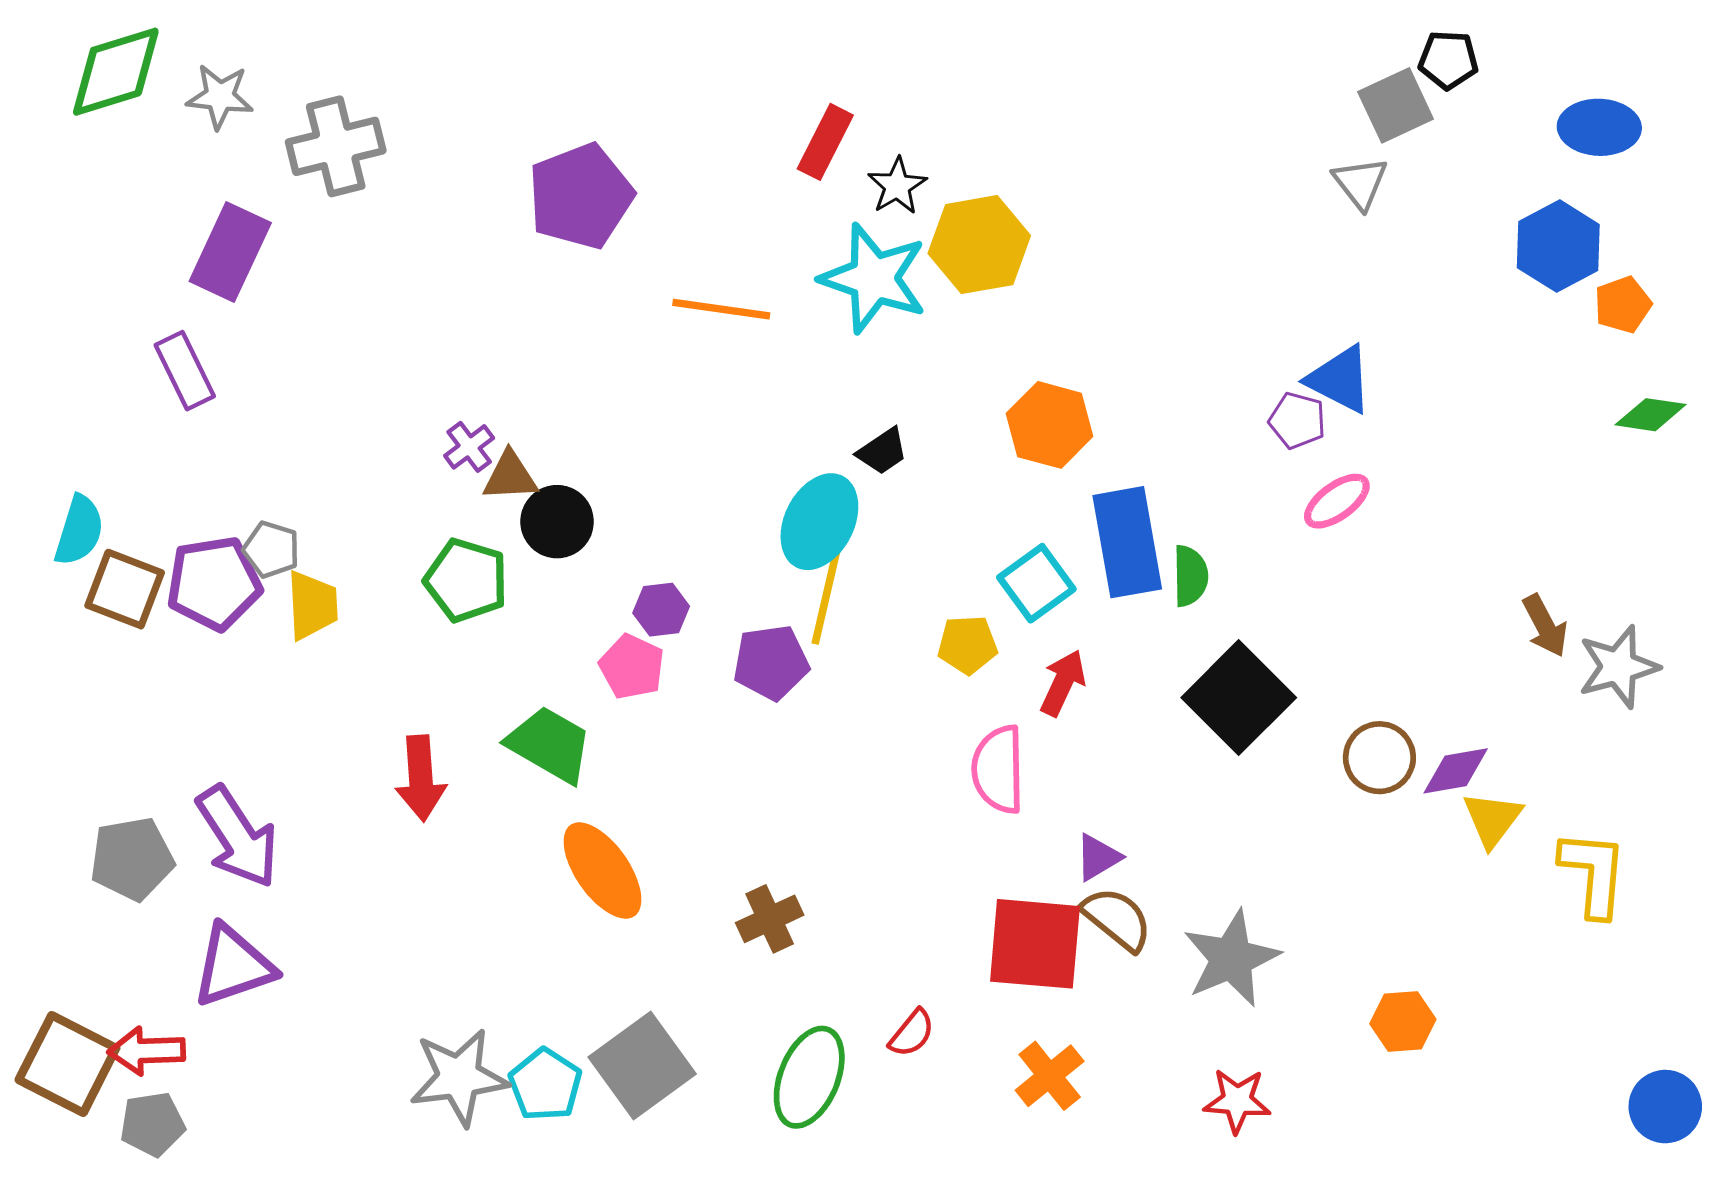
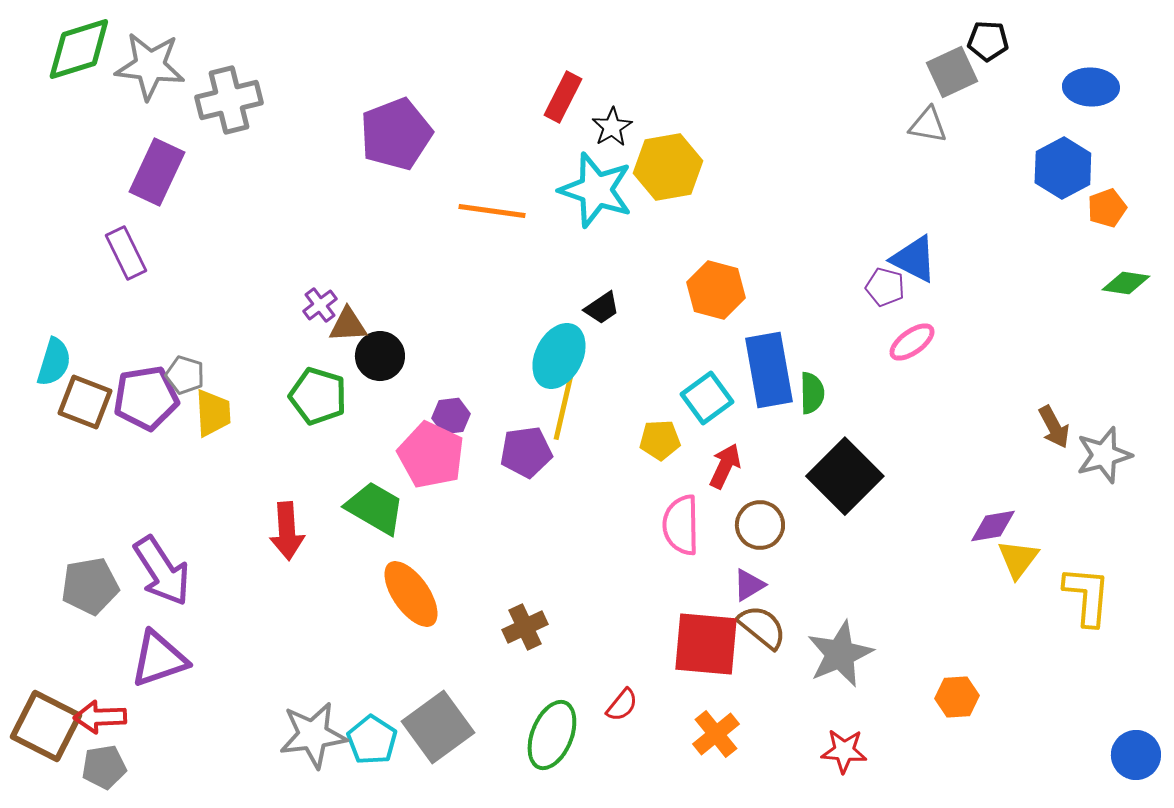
gray star: (220, 97) -> (150, 66), size x1.5
gray triangle: (1360, 183) -> (928, 125), turned -42
pink pentagon: (632, 667) -> (431, 455), size x1.5
brown circle: (1379, 758) -> (760, 525), moved

